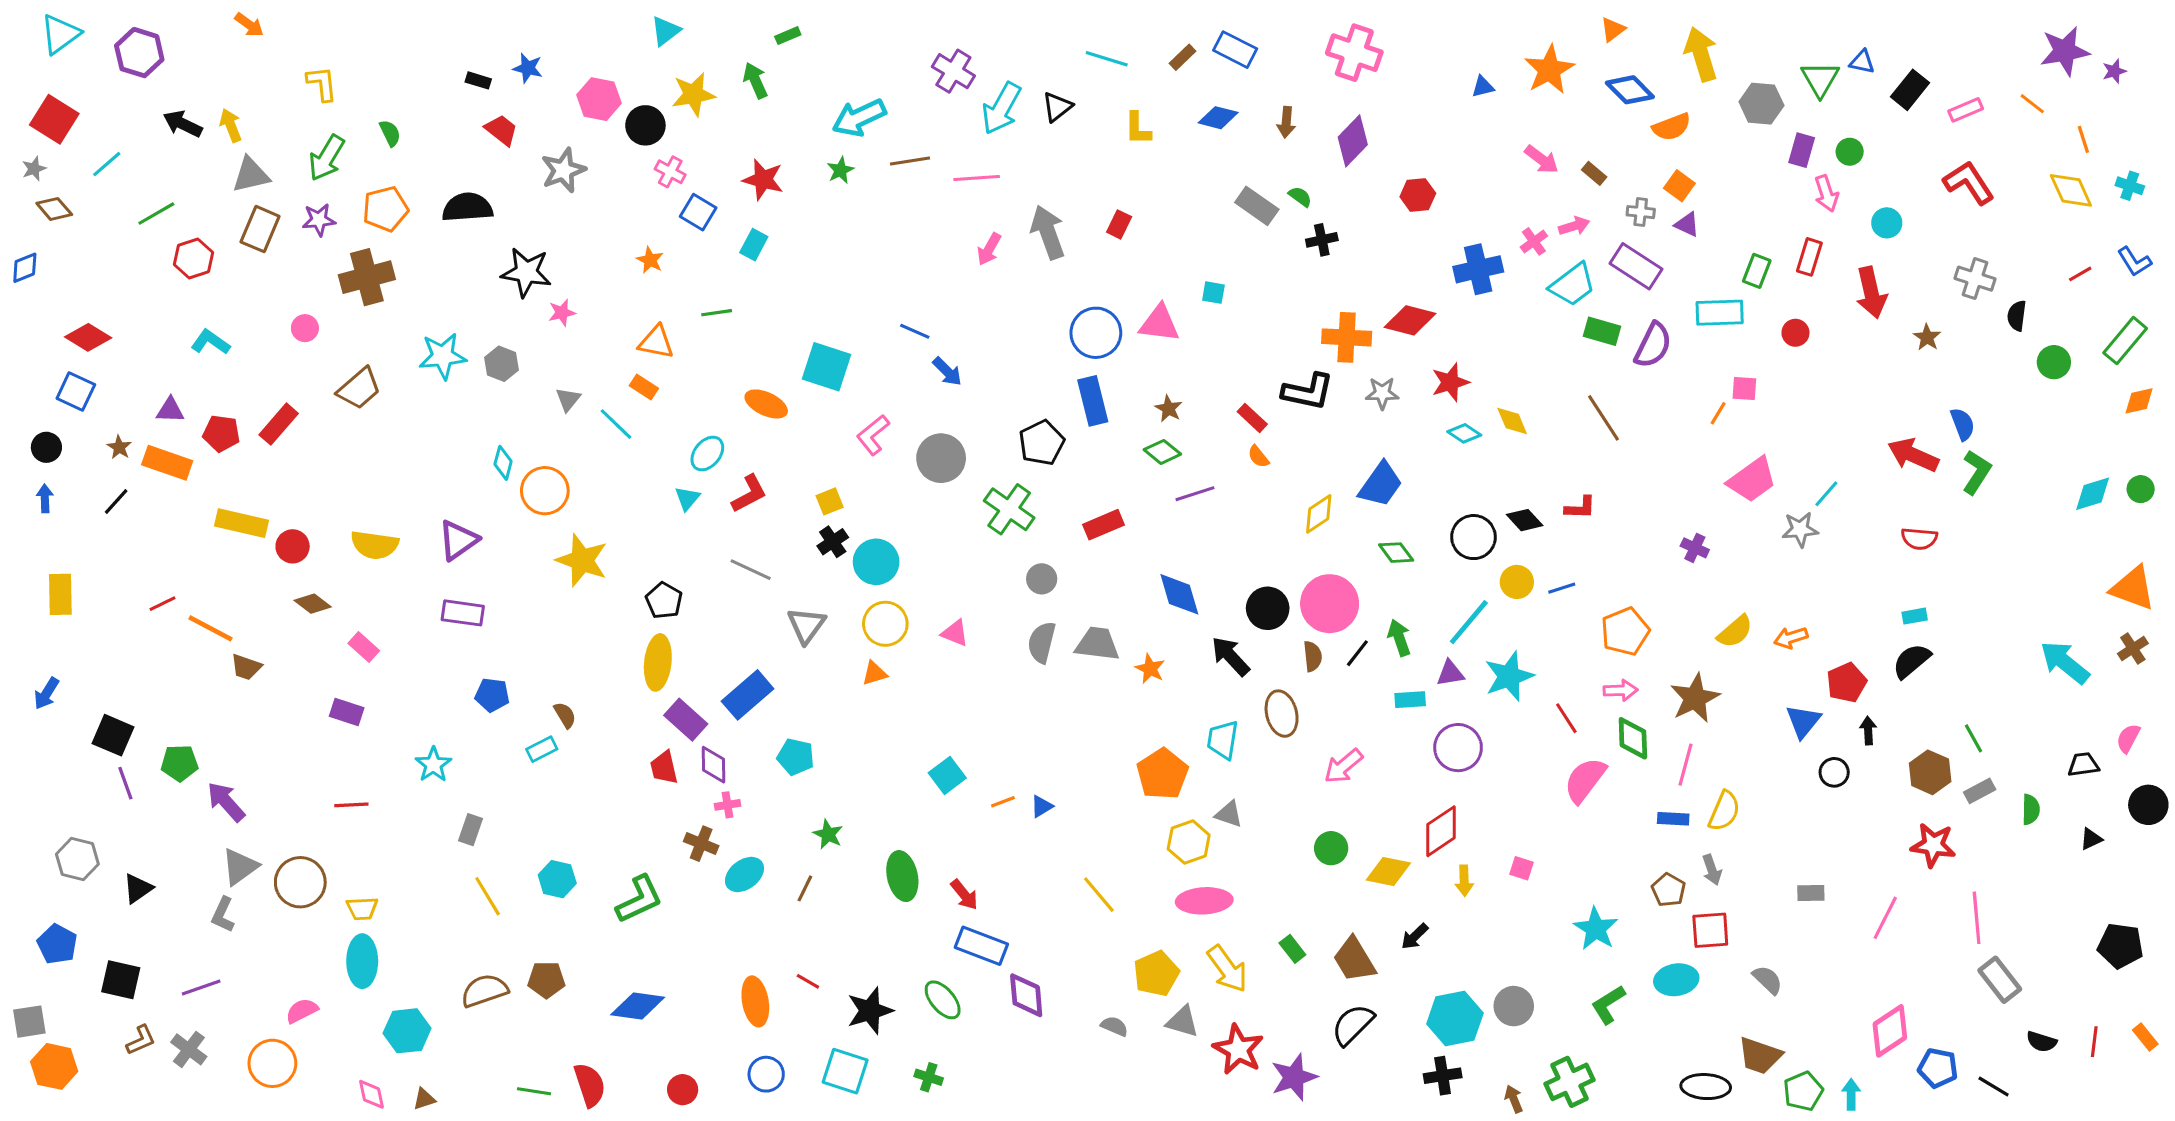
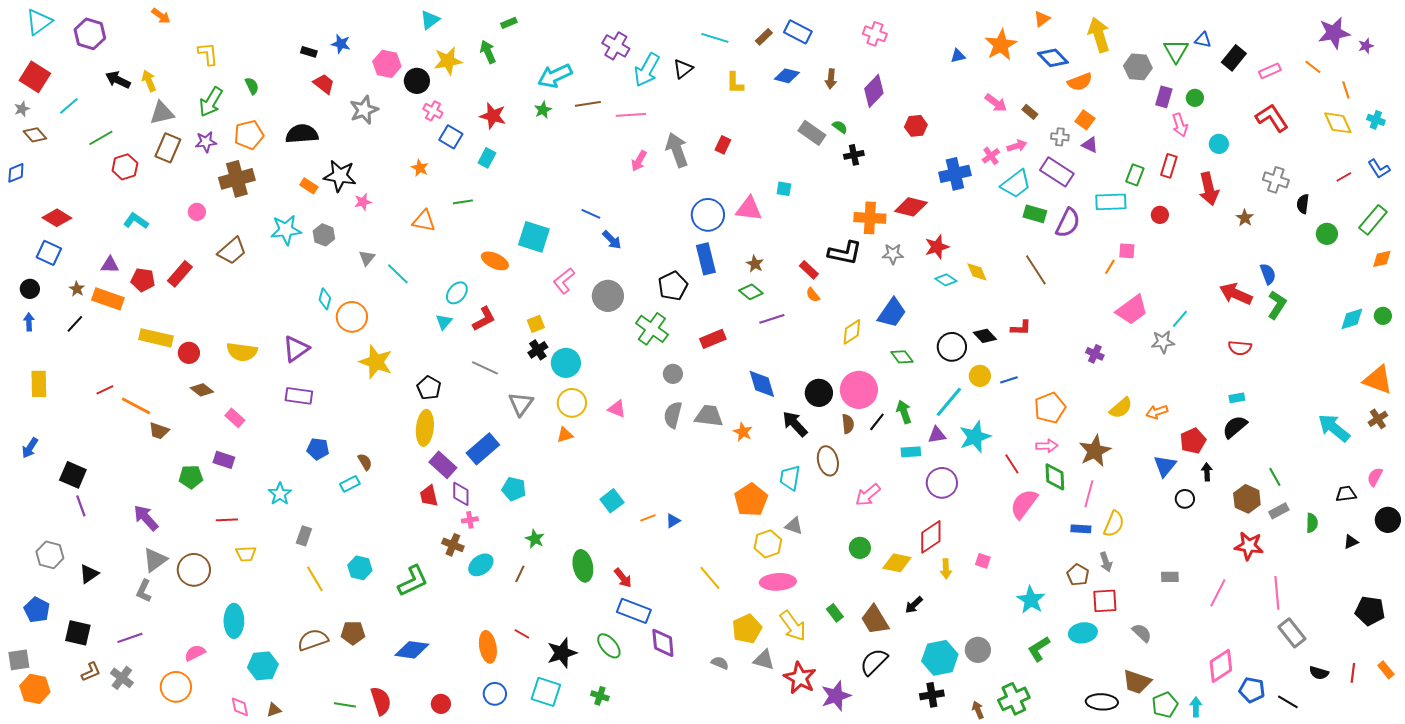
pink cross: (1354, 53) -> (875, 34), size x0.7
orange rectangle: (644, 387) -> (309, 186), moved
green pentagon: (180, 763) -> (191, 477), moved
yellow trapezoid: (362, 909) -> (246, 554), moved

